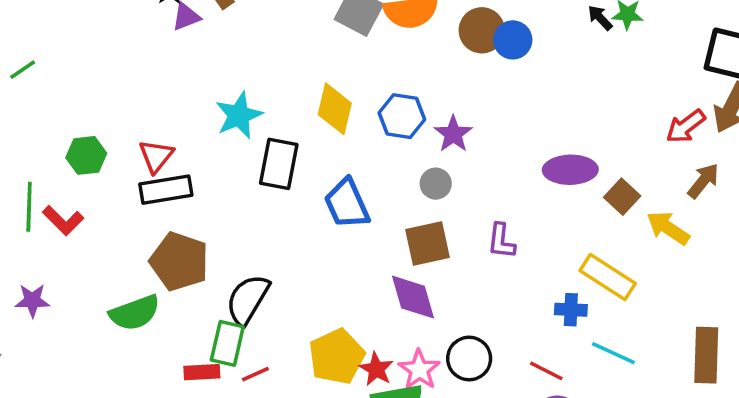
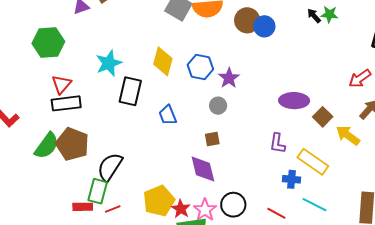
green hexagon: (86, 155) -> (48, 42), moved, size x1.4
blue trapezoid: (347, 204) -> (168, 115), size x0.7
purple L-shape: (501, 241) -> (277, 143), moved
brown square: (428, 243) -> (212, 139), size x0.6
green semicircle: (135, 313) -> (47, 146), moved, turned -36

